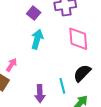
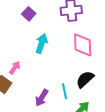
purple square: (34, 13) -> (29, 14), moved
purple arrow: (40, 94) -> (42, 98), turned 30

